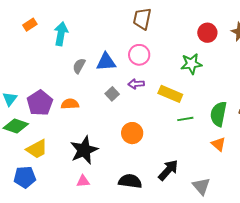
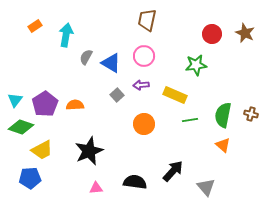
blue triangle: (106, 62) -> (111, 63), turned 35
gray semicircle: (79, 66) -> (86, 57), moved
orange circle: (132, 133) -> (144, 124), moved
pink triangle: (83, 181) -> (96, 188), moved

